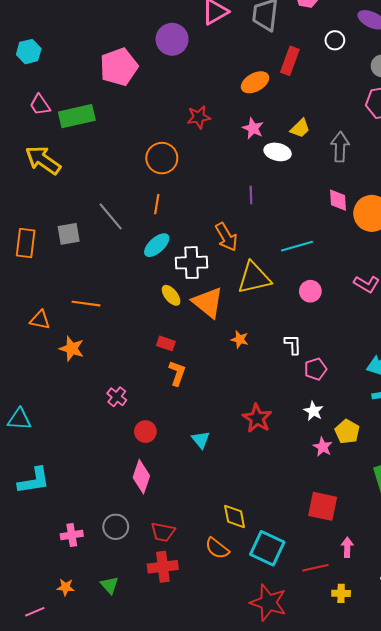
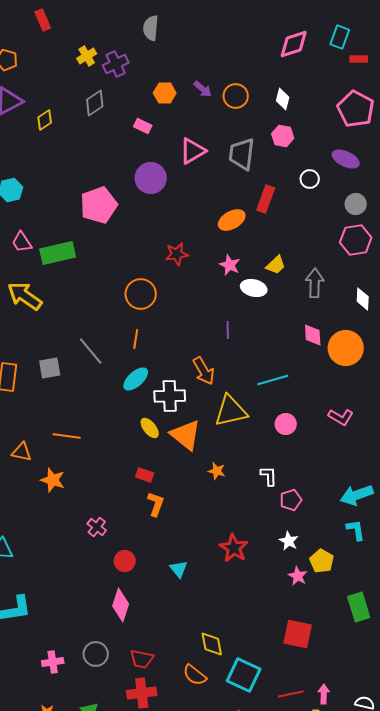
pink arrow: (347, 547) -> (324, 694), moved

